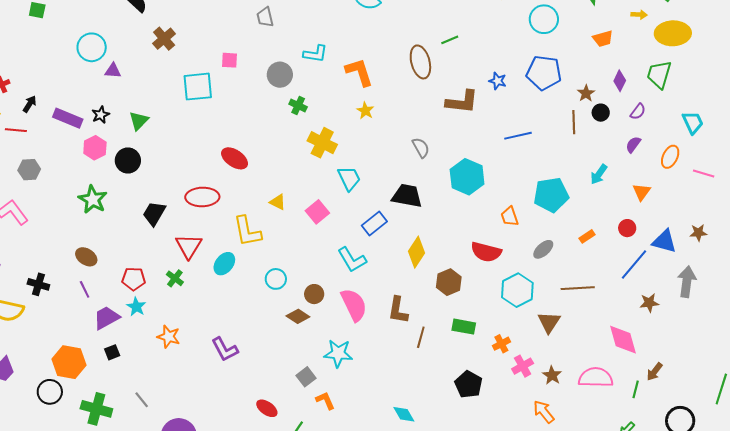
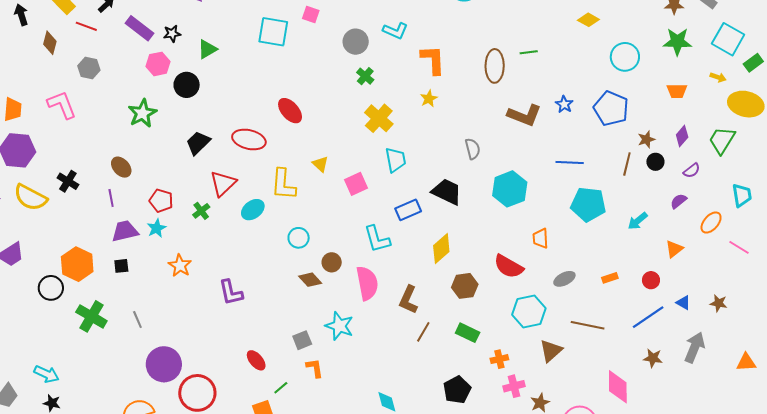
cyan pentagon: (551, 195) -> (588, 204), moved
blue triangle: (664, 241) -> (683, 303), size x0.6

